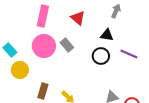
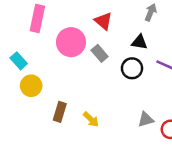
pink rectangle: (43, 16) -> (37, 18), moved
gray rectangle: (67, 45) -> (100, 53), moved
pink circle: (44, 46) -> (71, 42), moved

